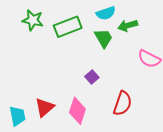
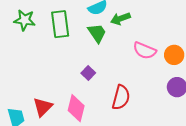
green rectangle: (68, 27) -> (60, 24), turned -72

